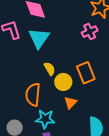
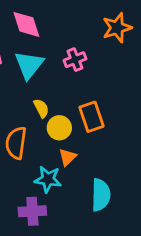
pink cross: (90, 32) -> (75, 60), moved
cyan star: (45, 119) -> (48, 179), moved

